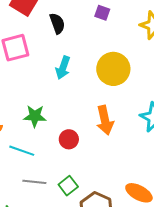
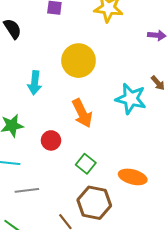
cyan arrow: (63, 68) -> (35, 83), moved
green square: (68, 186) -> (86, 164), moved

